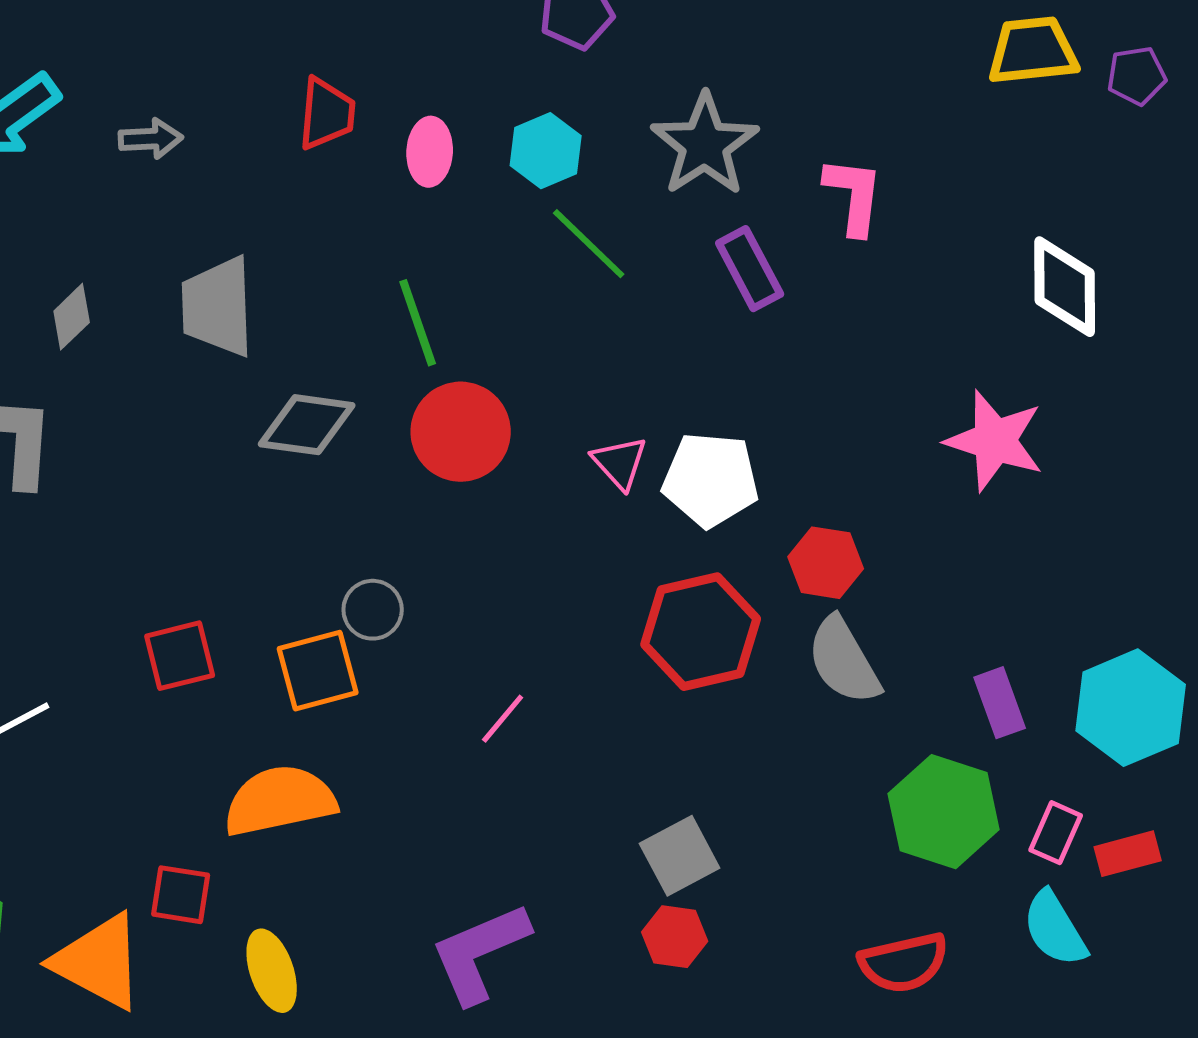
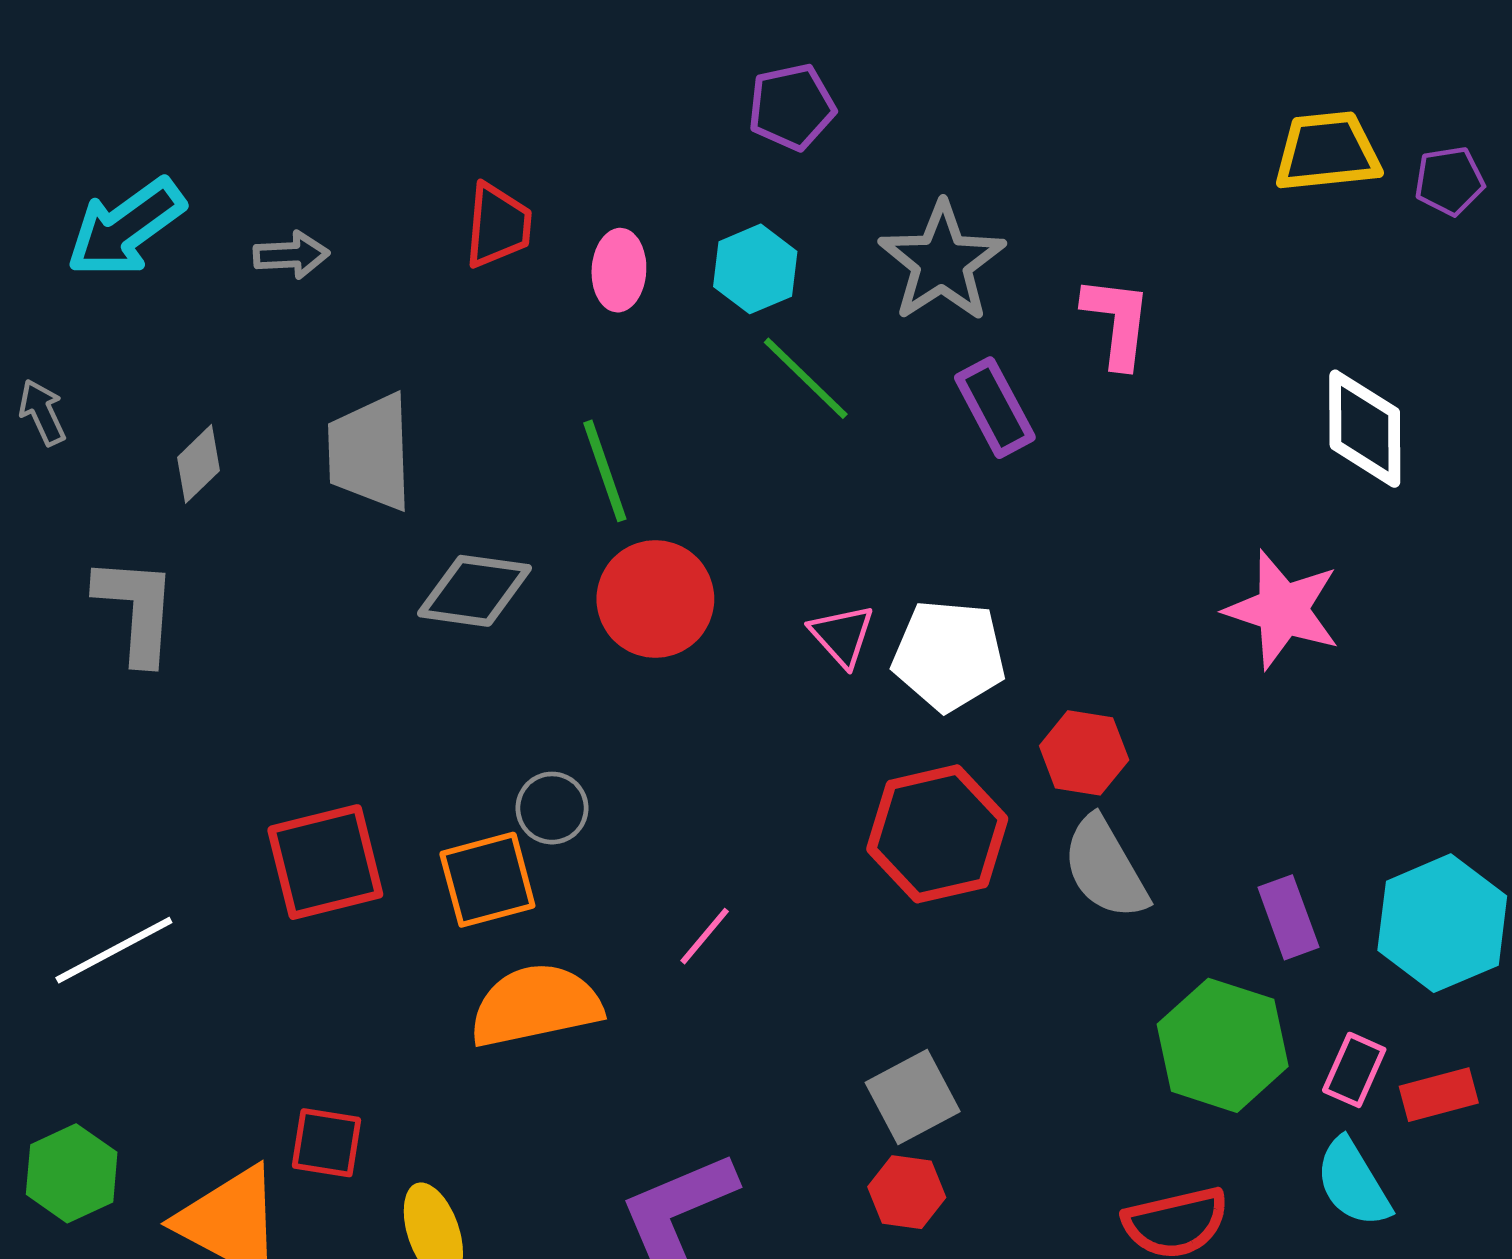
red square: (180, 656) -> (325, 862), size x1.4
orange semicircle: (280, 801) -> (536, 1005), moved

